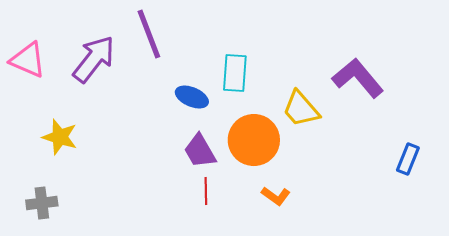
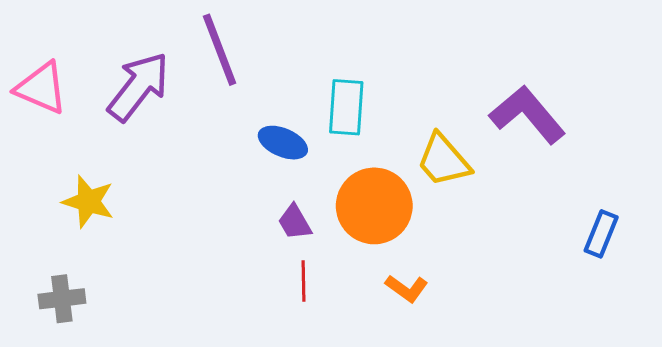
purple trapezoid: (200, 151) -> (295, 222), size x0.7

